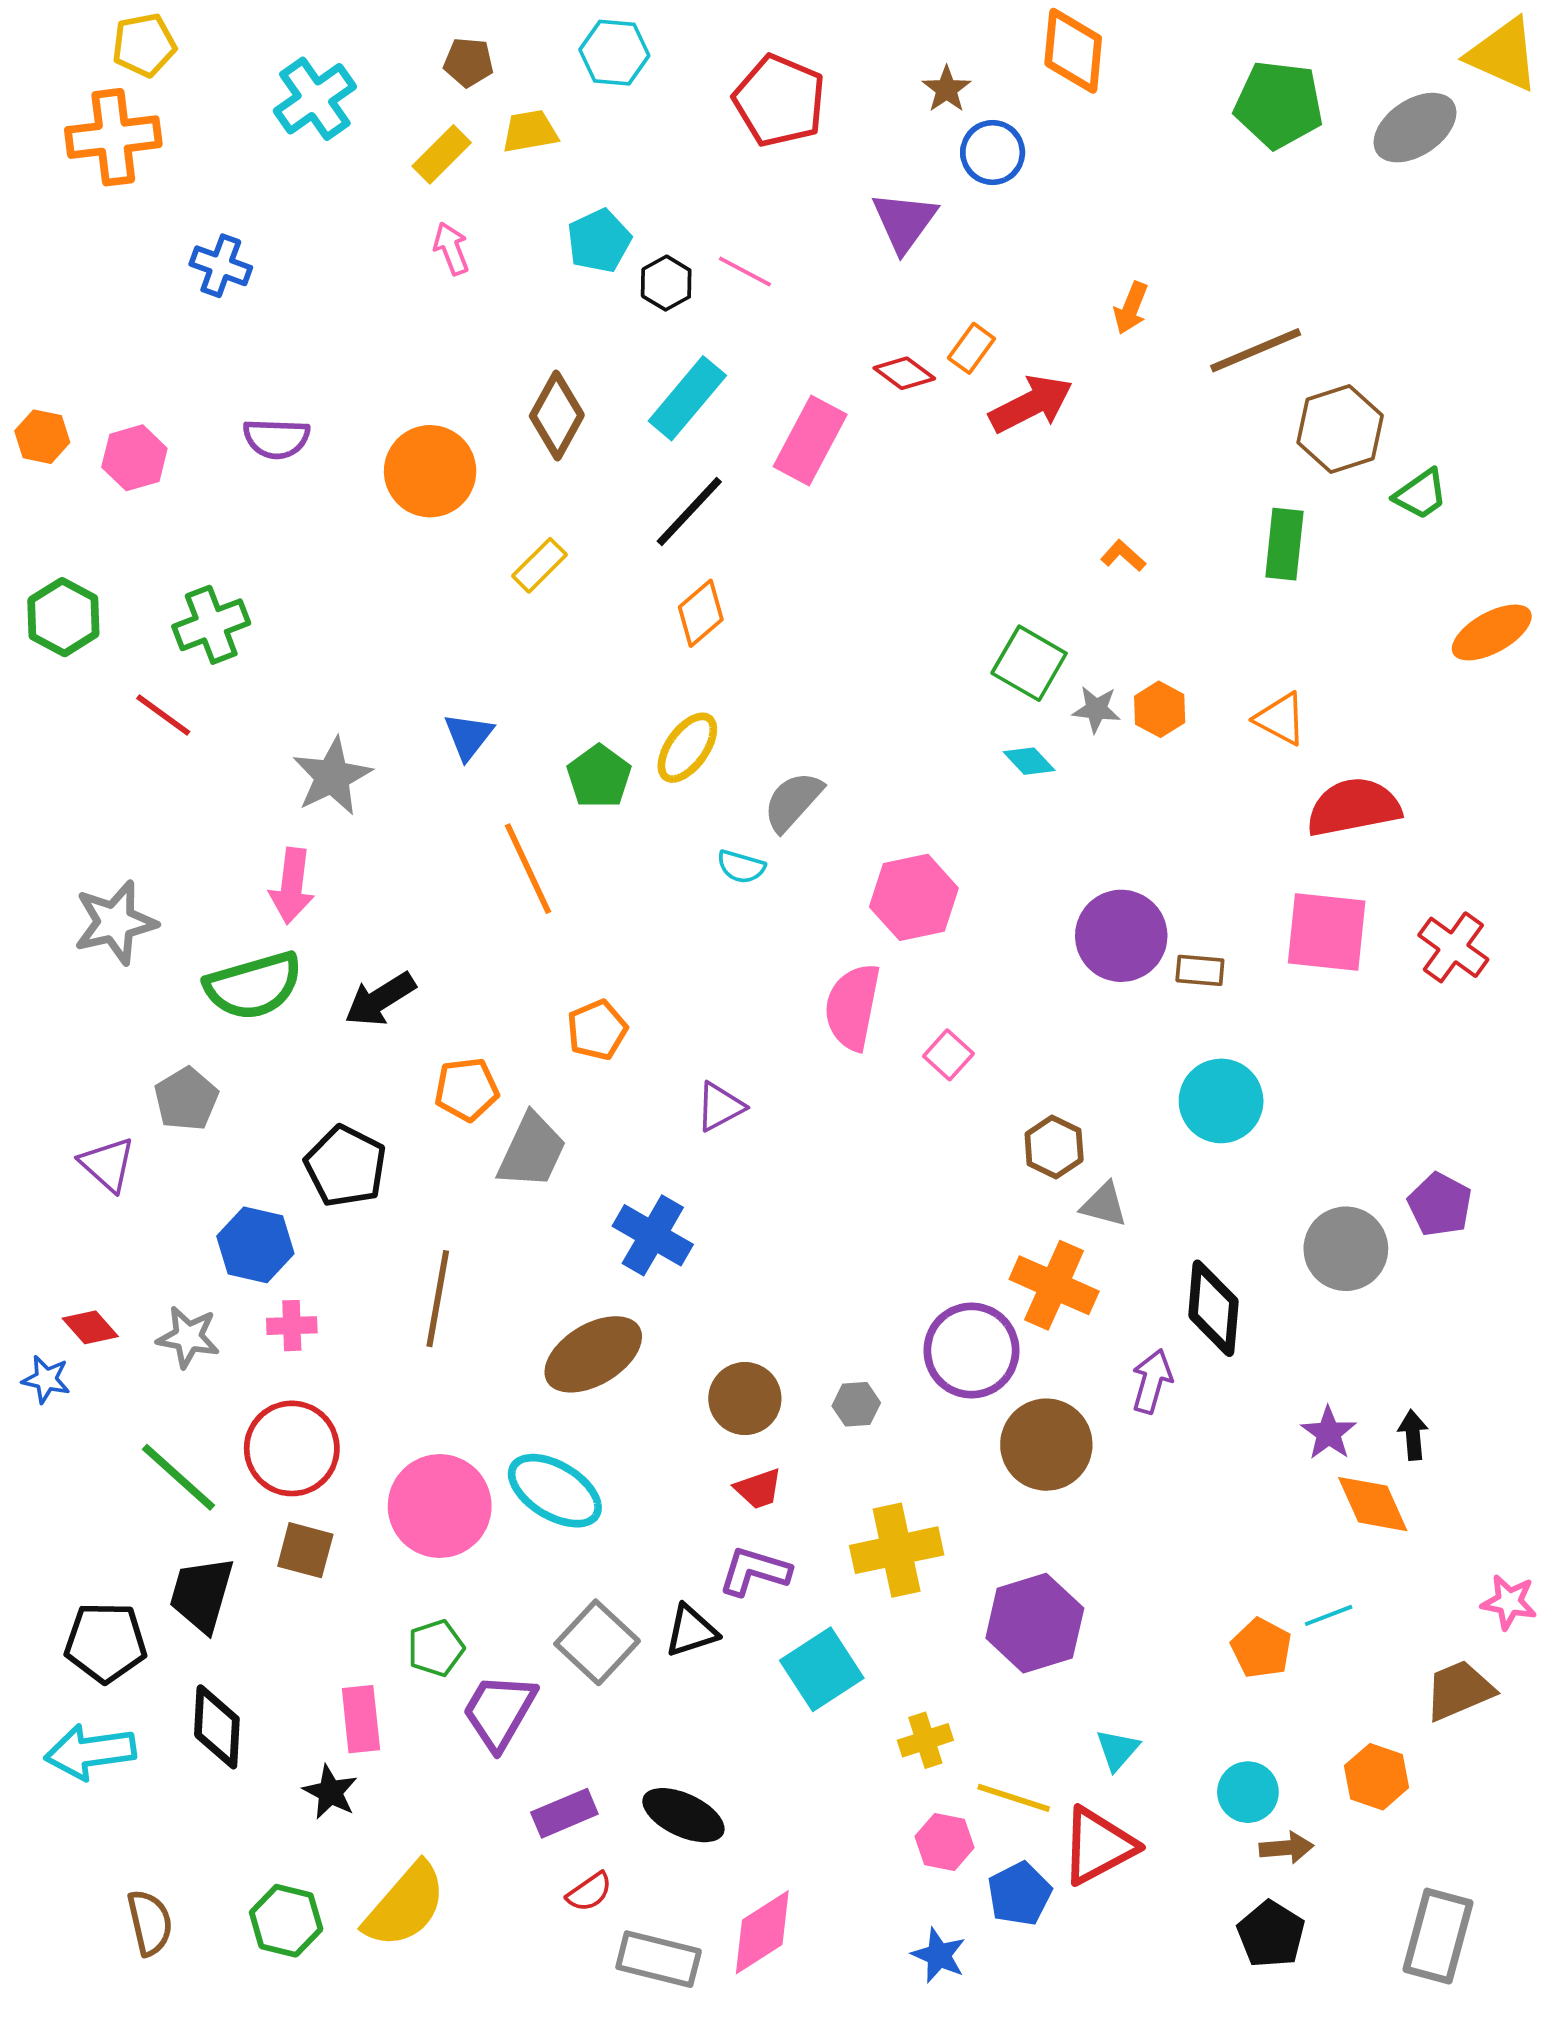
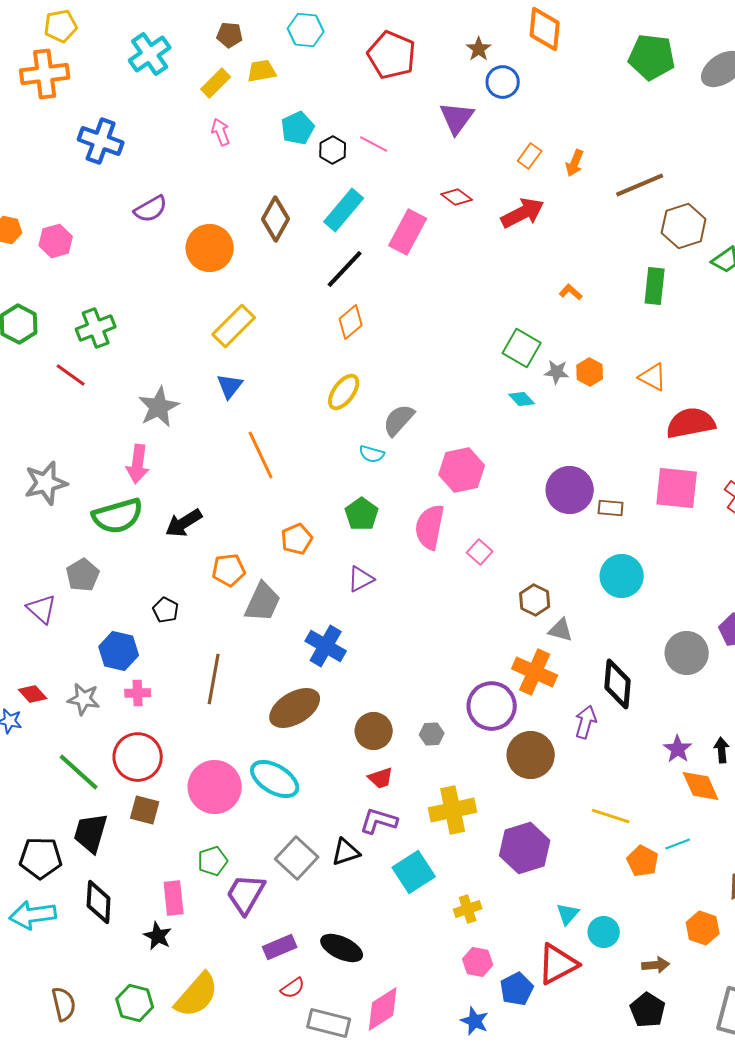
blue cross: (221, 266) -> (101, 141), size x1.4
orange rectangle: (971, 348) -> (530, 156), moved
purple semicircle: (276, 439) -> (151, 209), moved, turned -32
yellow rectangle: (539, 565) -> (234, 326), moved, size x1.5
green pentagon: (599, 776) -> (362, 514), moved
black pentagon: (346, 1166) -> (166, 610), size x0.6
cyan circle: (1248, 1792) -> (604, 932), moved
yellow line: (1014, 1798) -> (611, 816), moved

